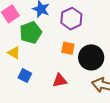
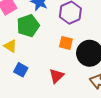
red triangle: (60, 80) -> (56, 76), turned -35

